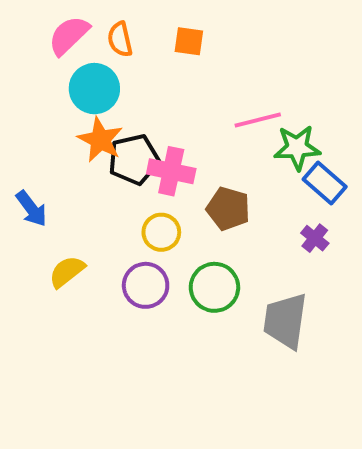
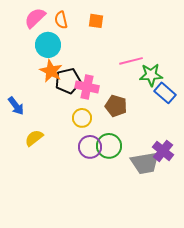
purple cross: (315, 238) -> (163, 151), moved, size x1.5
purple circle: (146, 285) -> (90, 147), moved
gray trapezoid: (285, 321) -> (145, 163), turned -108

